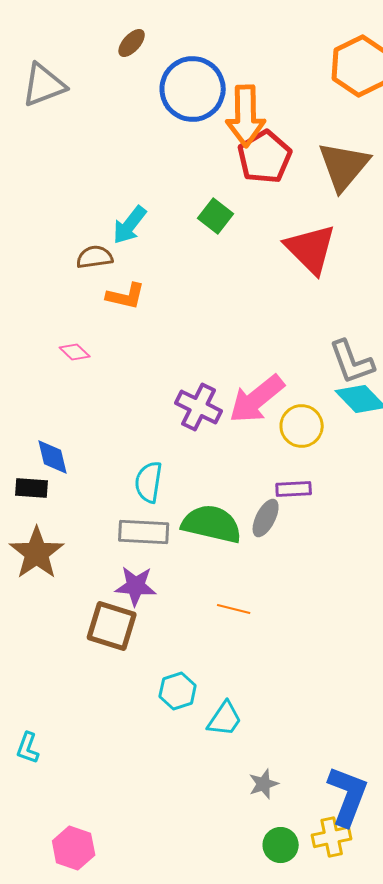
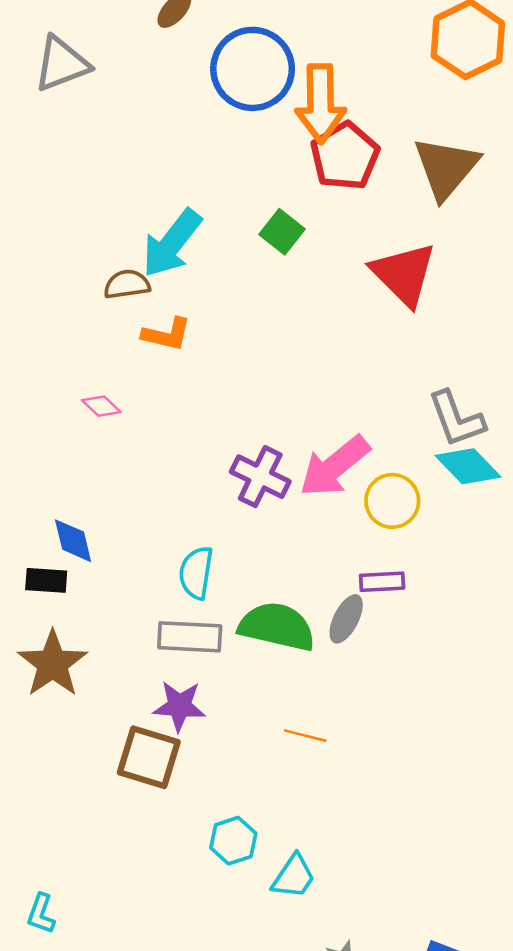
cyan arrow: (130, 225) -> (172, 243), size x1.4

